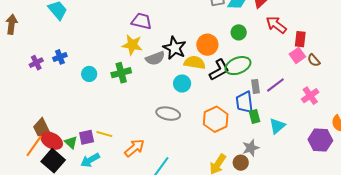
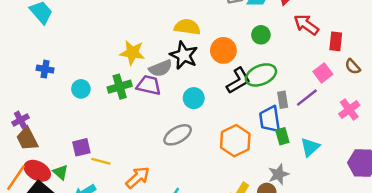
purple trapezoid: (142, 21) -> (149, 85), moved
pink square: (297, 55) -> (323, 73), moved
blue cross: (60, 57) -> (45, 69), turned 32
purple cross: (36, 63) -> (20, 120), moved
yellow semicircle: (195, 63) -> (187, 27), moved
gray ellipse: (168, 114) -> (178, 135), turned -40
brown trapezoid: (42, 128) -> (27, 139), moved
purple square: (87, 137) -> (81, 147), moved

